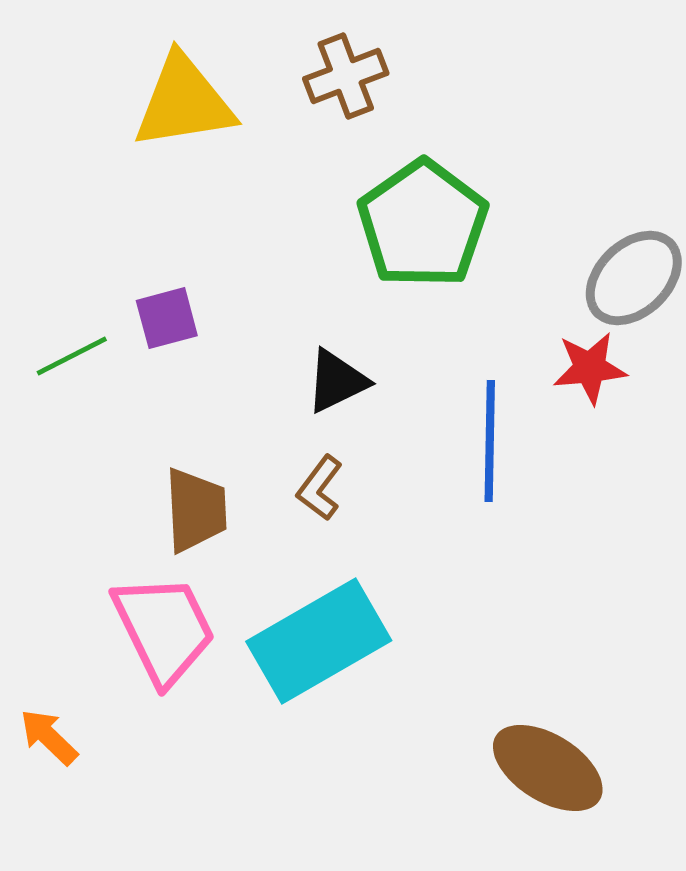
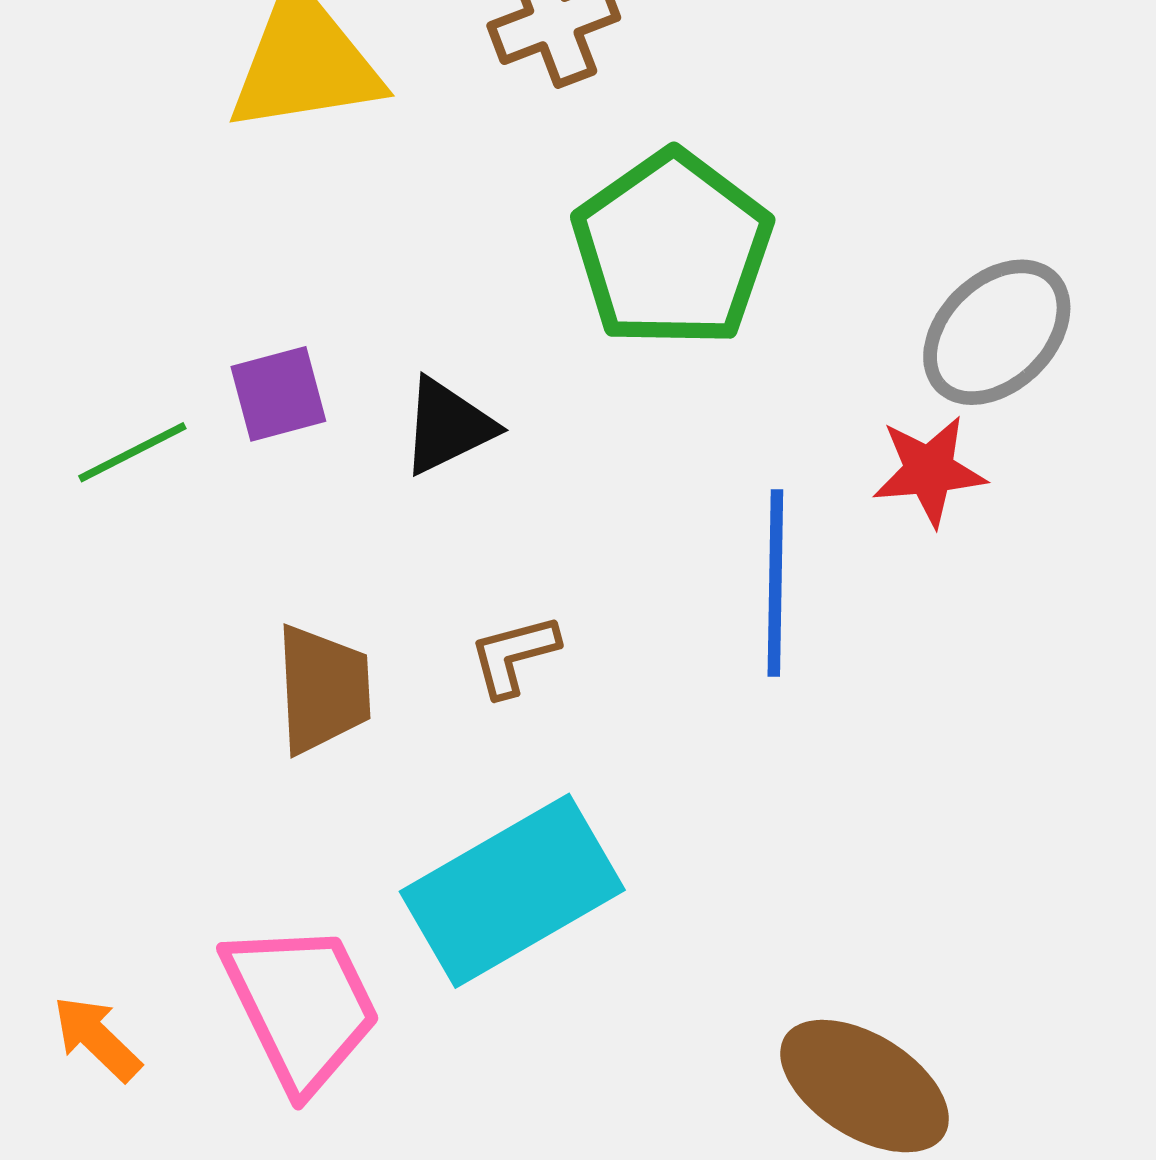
black triangle: (337, 381) -> (448, 426), moved
brown L-shape: (320, 488) -> (514, 655), turned 38
pink trapezoid: (164, 629) -> (302, 1006), moved

